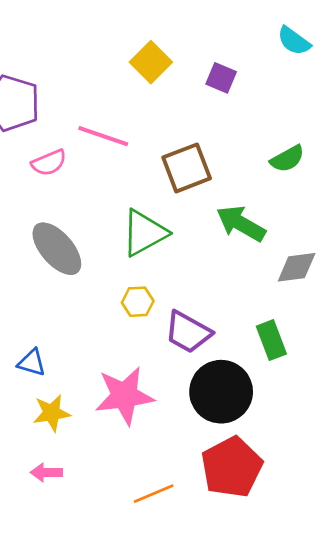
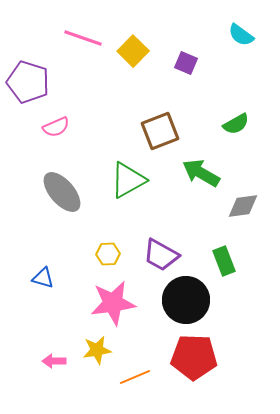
pink line: (103, 136) -> (83, 38), moved
yellow hexagon: (138, 302) -> (108, 254), moved
yellow star: (52, 413) -> (97, 350), moved
red pentagon: (232, 467) -> (194, 357), turned 30

